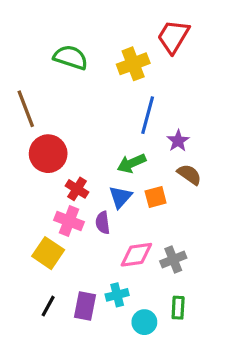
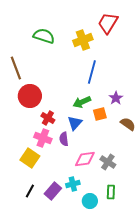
purple star: (178, 141) -> (116, 98), moved
brown semicircle: (189, 174) -> (128, 124), moved
orange square: (156, 197) -> (100, 114), moved
gray cross: (173, 260) -> (108, 162), turned -35
purple rectangle: (85, 306) -> (53, 191), turned 30

